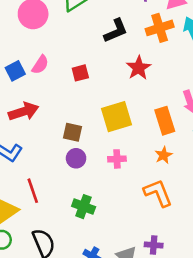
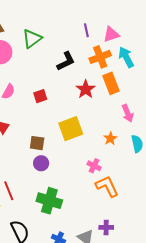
orange rectangle: (165, 121) -> (111, 83), moved
orange star: (163, 155) -> (110, 138), moved
pink cross: (117, 159) -> (94, 166), moved, turned 32
green cross: (84, 207) -> (49, 201), size x1.4

